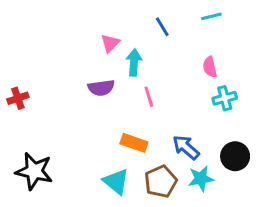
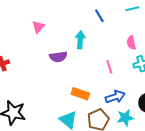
pink triangle: (110, 43) -> (38, 27), moved
pink line: (149, 97) -> (109, 67), moved
blue arrow: (186, 147) -> (115, 97), turned 120

